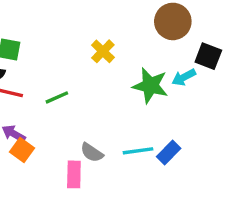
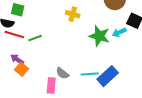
yellow cross: (103, 51) -> (73, 14), turned -32
green line: (57, 97) -> (35, 38), moved
blue rectangle: (169, 152) -> (108, 76), size x1.5

